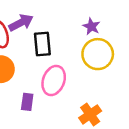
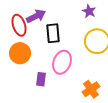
purple star: (91, 26) -> (89, 11), moved

